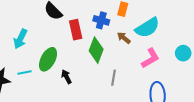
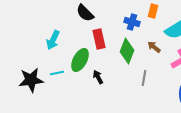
red rectangle: (76, 30) -> (99, 39), moved
brown arrow: (124, 38) -> (154, 47), moved

